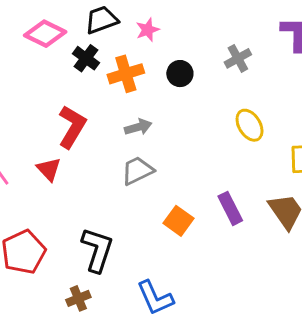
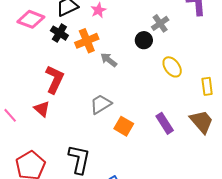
black circle: (180, 74) -> (144, 40), moved
gray arrow: (138, 127) -> (109, 60), moved, turned -120
orange square: (179, 221) -> (124, 126), moved

